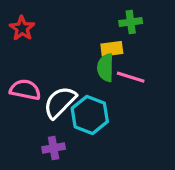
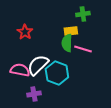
red star: (22, 28) -> (25, 32), moved
pink semicircle: (25, 90) -> (20, 70), moved

